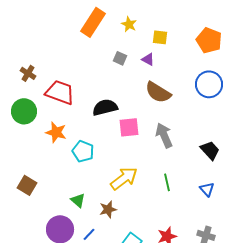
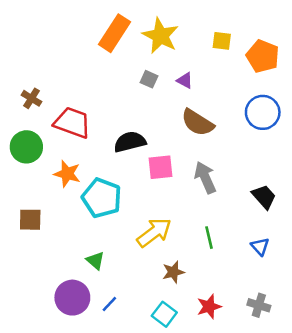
yellow star: (129, 24) -> (160, 36), size x1.8
yellow square: (160, 37) -> (222, 41), moved
cyan pentagon: (83, 151) -> (102, 198), size x1.4
brown square: (27, 185) -> (30, 220), moved, turned -30
brown star: (108, 209) -> (173, 272), moved

